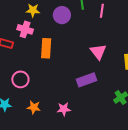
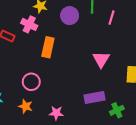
pink circle: (20, 79) -> (31, 82), moved
purple rectangle: (86, 80) -> (94, 97), moved

